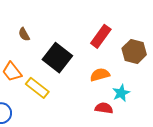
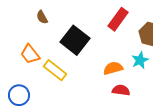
orange semicircle: (100, 75) -> (113, 68), moved
cyan star: (121, 93) -> (140, 60), moved

